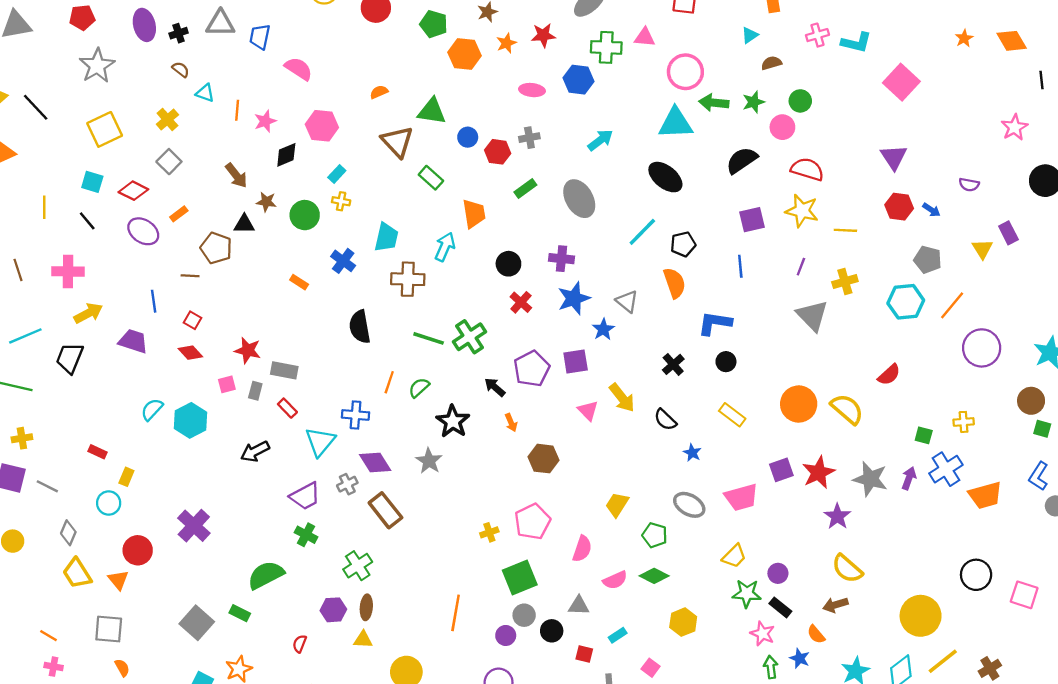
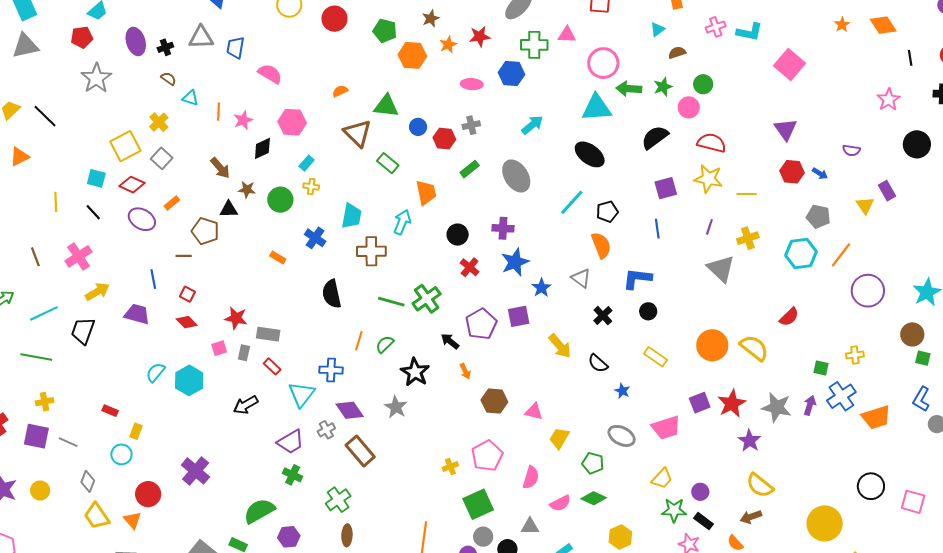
yellow square: (105, 129) -> (125, 146), moved
pink cross: (68, 271) -> (78, 256), turned -32
gray triangle: (627, 301) -> (581, 278), moved
pink triangle: (588, 411) -> (534, 411), moved, turned -30
purple hexagon: (333, 610) -> (289, 537), moved

